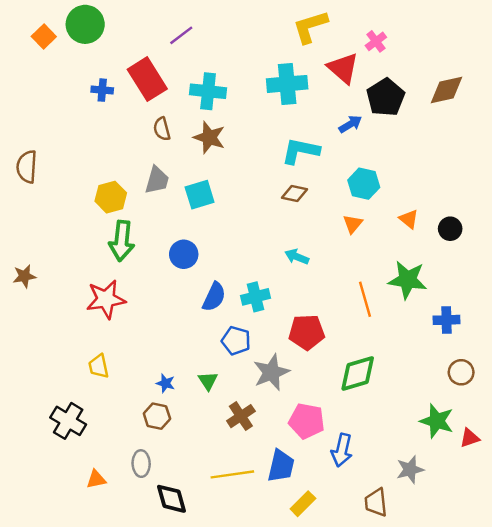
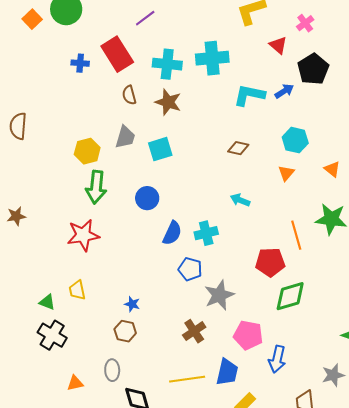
red triangle: (343, 68) -> (278, 45), size x0.7
cyan cross: (287, 84) -> (212, 58), moved
cyan L-shape: (301, 151) -> (249, 95), moved
red pentagon: (307, 332) -> (270, 262), moved
green triangle: (208, 381) -> (47, 302), moved, turned -36

